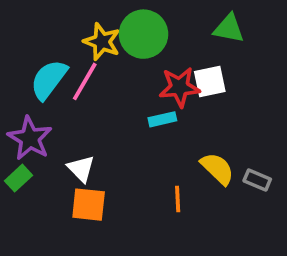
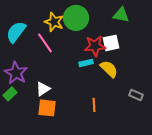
cyan semicircle: (49, 80) -> (16, 32), moved
pink line: (85, 81) -> (45, 43), turned -65
white triangle: (81, 169) -> (43, 89), turned 42
yellow semicircle: (217, 169) -> (109, 69), moved

